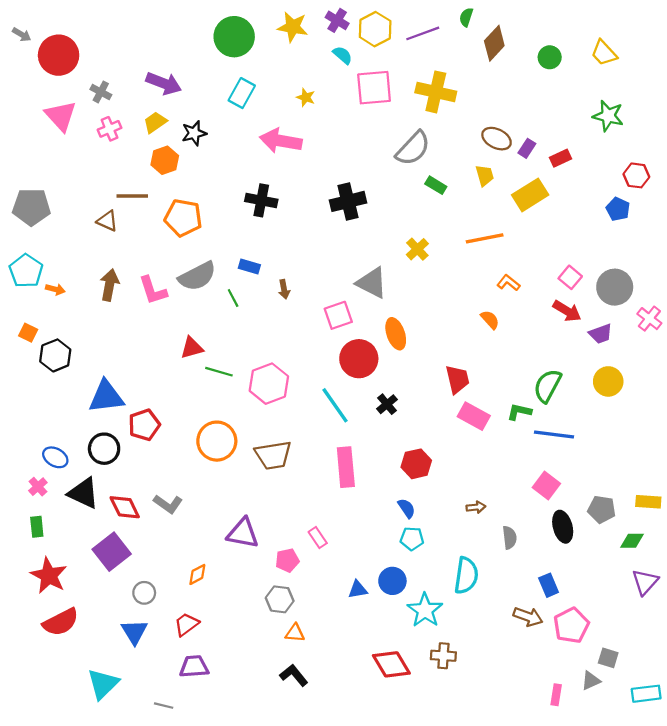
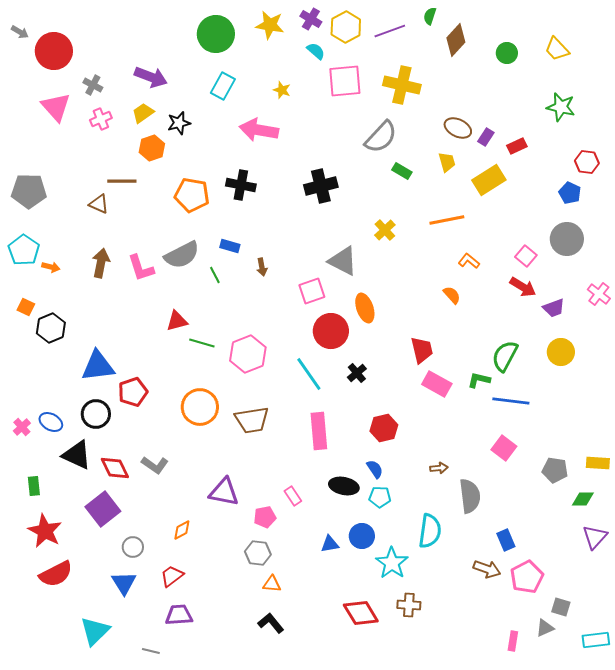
orange pentagon: (183, 218) -> (192, 195), moved
gray circle: (615, 287) -> (567, 239), moved
pink cross: (38, 487) -> (22, 427), moved
black ellipse: (563, 527) -> (344, 486), moved, turned -64
gray semicircle: (510, 538) -> (470, 496), size x1.6

